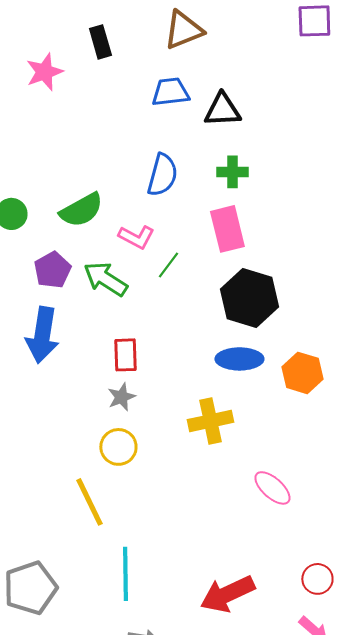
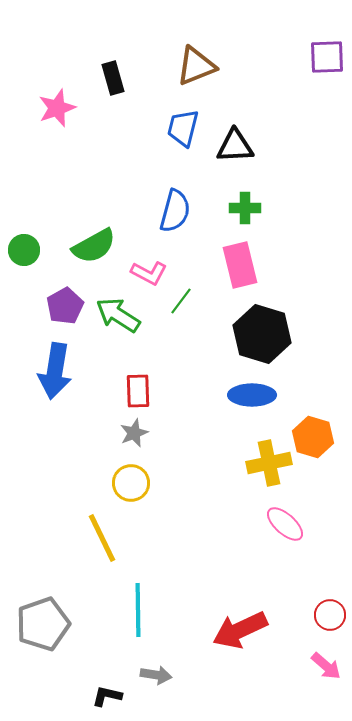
blue trapezoid: (170, 92) -> (183, 128), turned -69
orange hexagon: (302, 373) -> (313, 437), moved
yellow cross: (210, 421) -> (269, 463), moved

